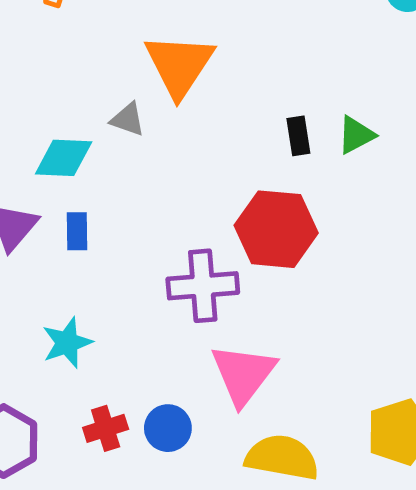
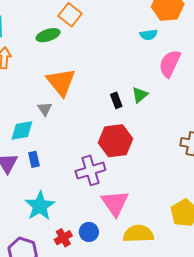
gray triangle: (128, 119) -> (45, 109), turned 49
cyan star: (67, 343) -> (40, 206), size x1.4

